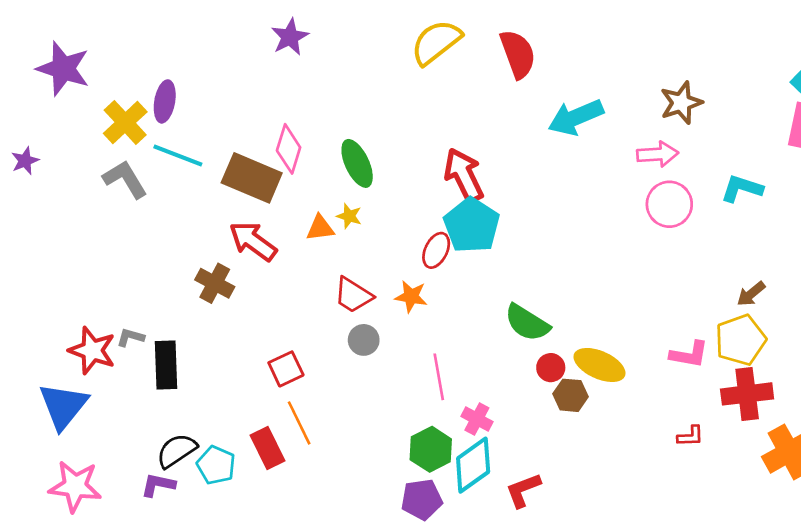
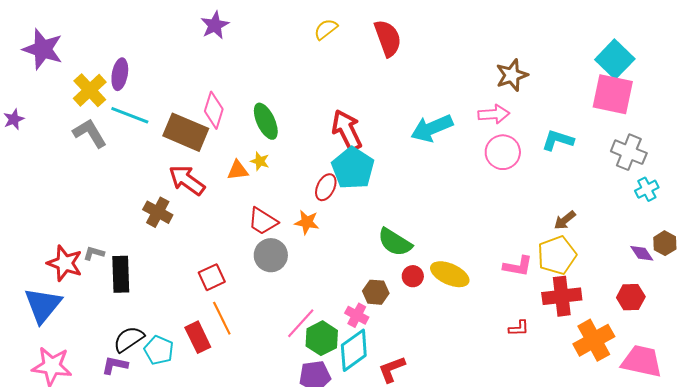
yellow semicircle: (436, 42) -> (326, 29), size x0.6
cyan arrow: (576, 117) -> (432, 128), moved
gray circle: (364, 340) -> (271, 255), size x1.4
pink line: (439, 377) -> (301, 323), moved, turned 52
brown hexagon: (571, 395) -> (376, 292), moved

